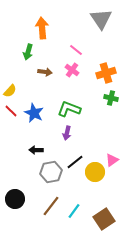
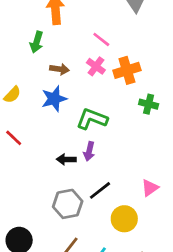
orange cross: (106, 73) -> (127, 70), moved
red line: (11, 111) -> (14, 138), moved
blue star: (34, 113) -> (54, 99), moved, turned 30
black arrow: (36, 150) -> (66, 159), moved
yellow circle: (95, 172) -> (124, 219), moved

